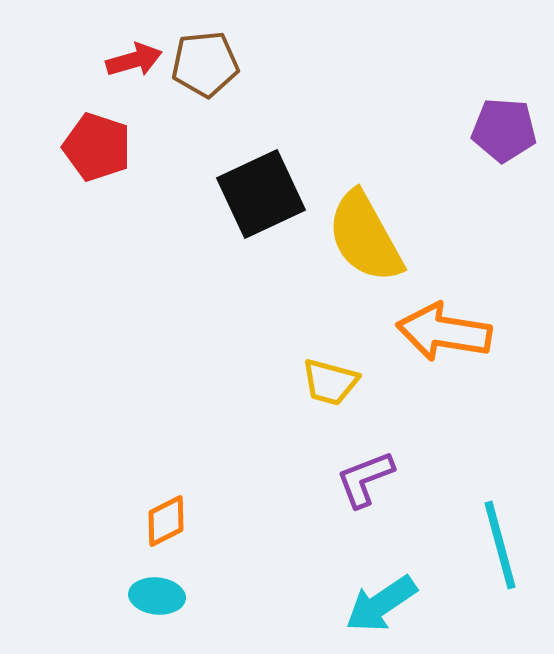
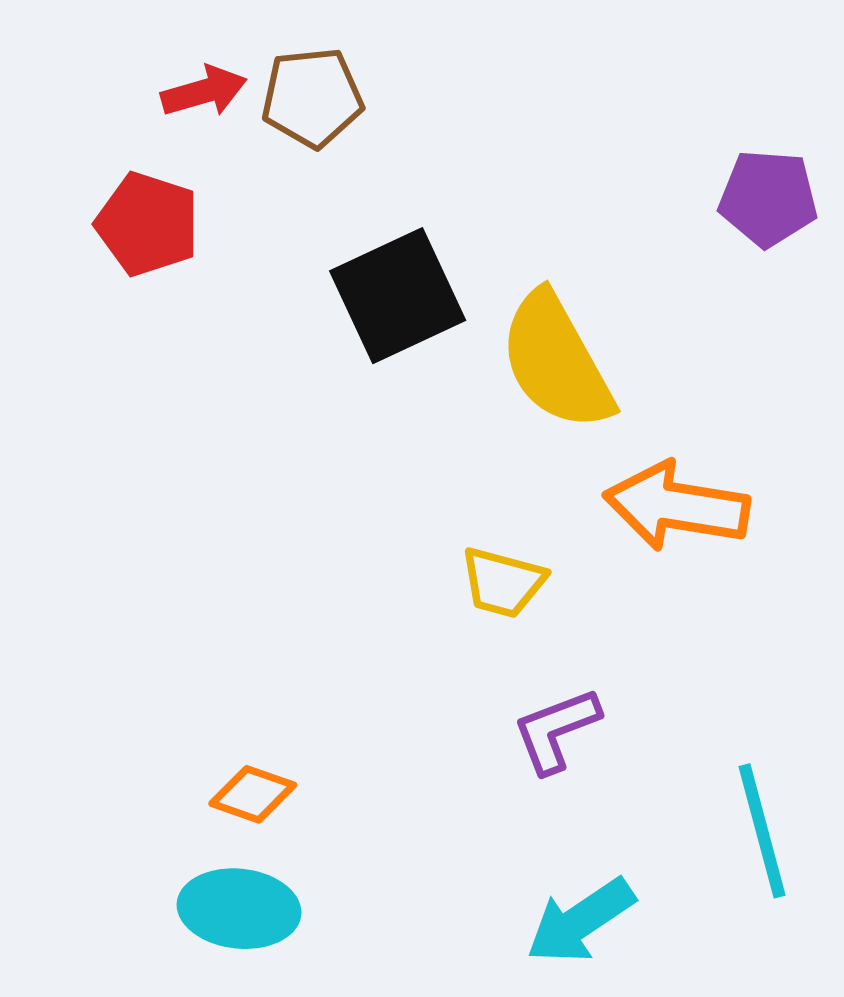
orange diamond: (166, 521) -> (253, 794), turned 46
cyan ellipse: (157, 596) -> (239, 909), size x1.4

